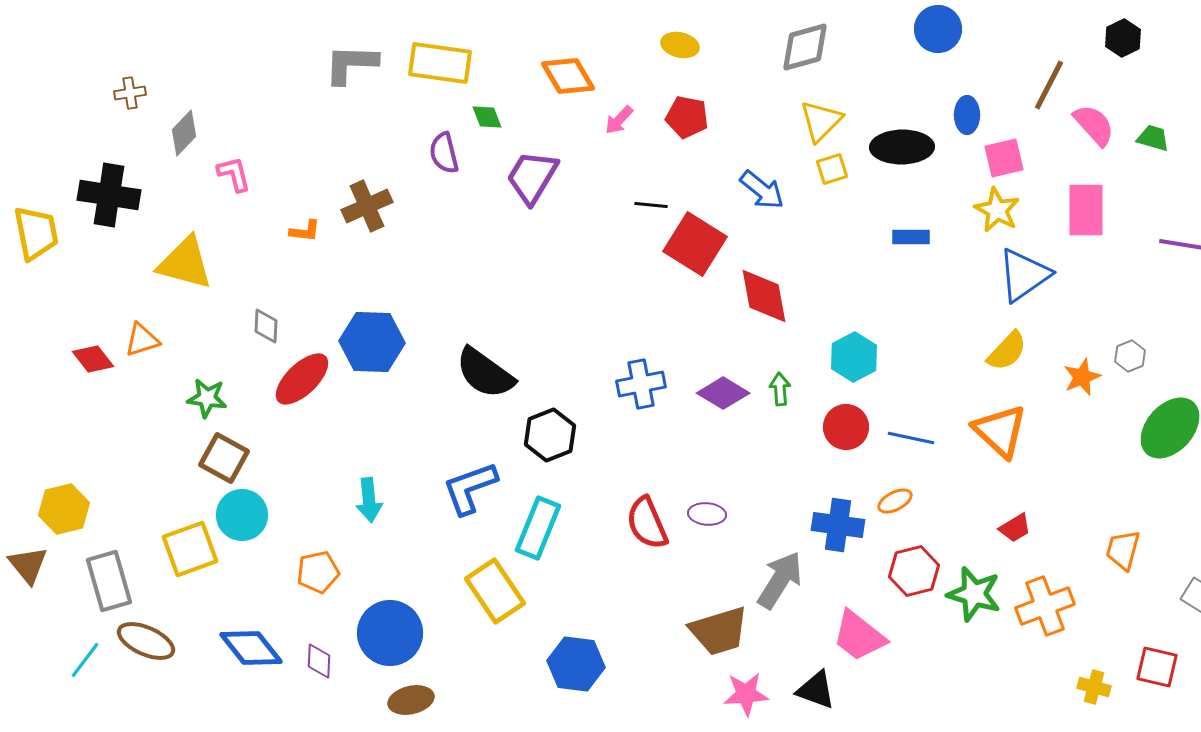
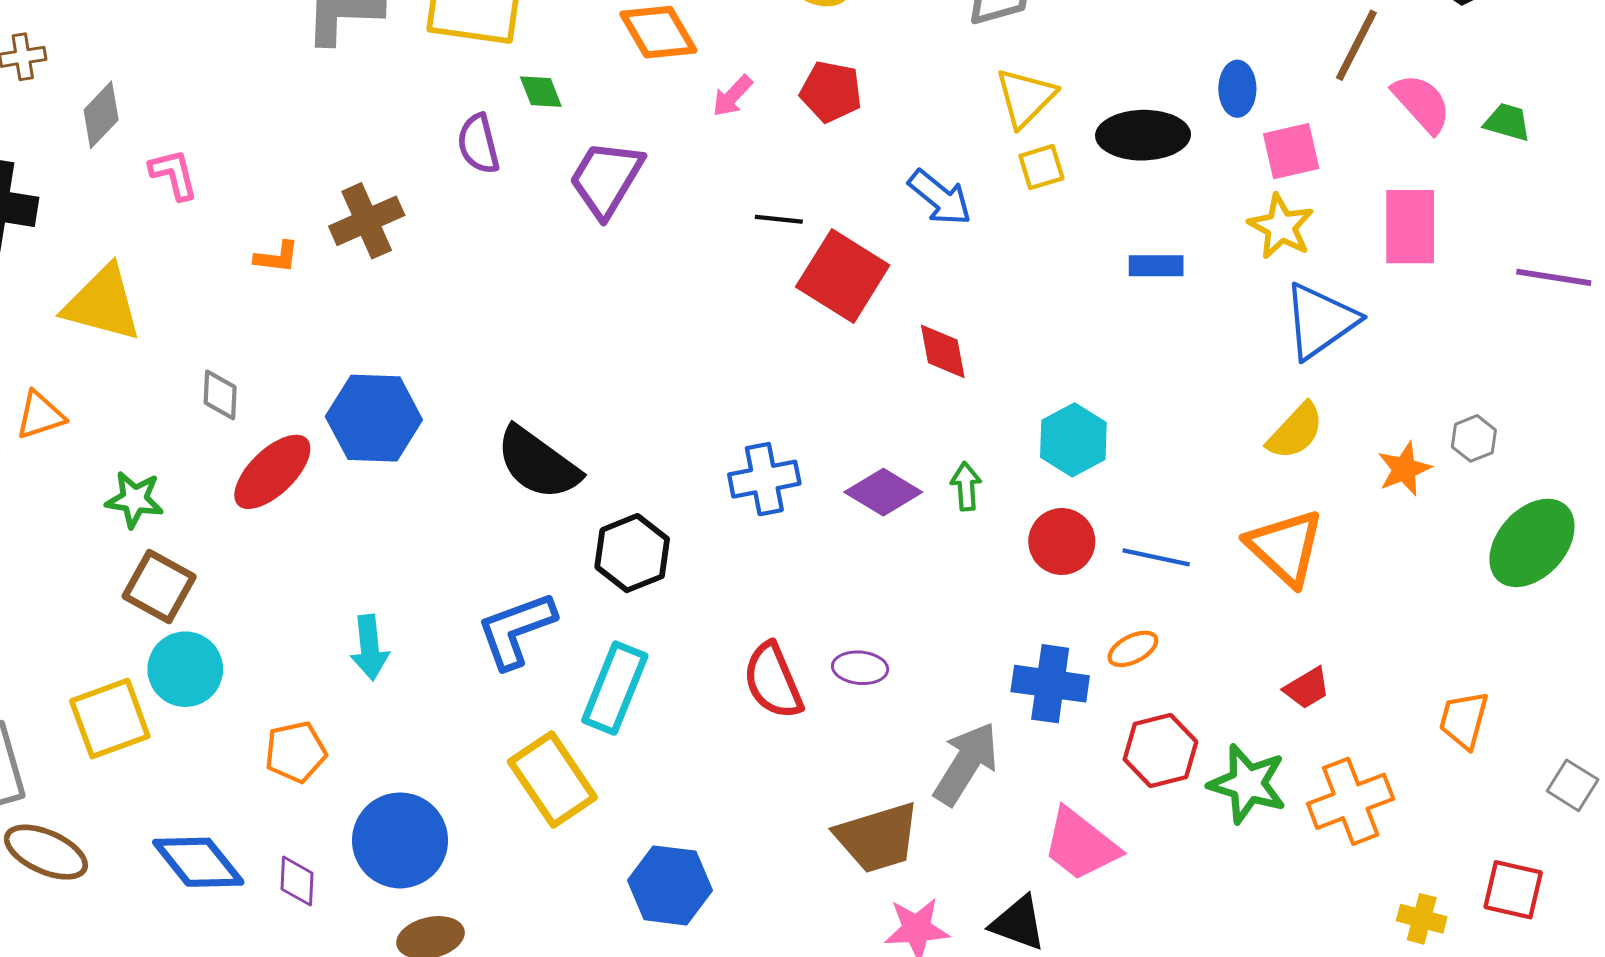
red diamond: (764, 296) -> (943, 351), size x0.7

